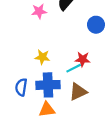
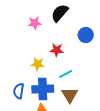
red star: (83, 59) -> (57, 50), moved
brown triangle: (78, 92) -> (70, 95), turned -36

